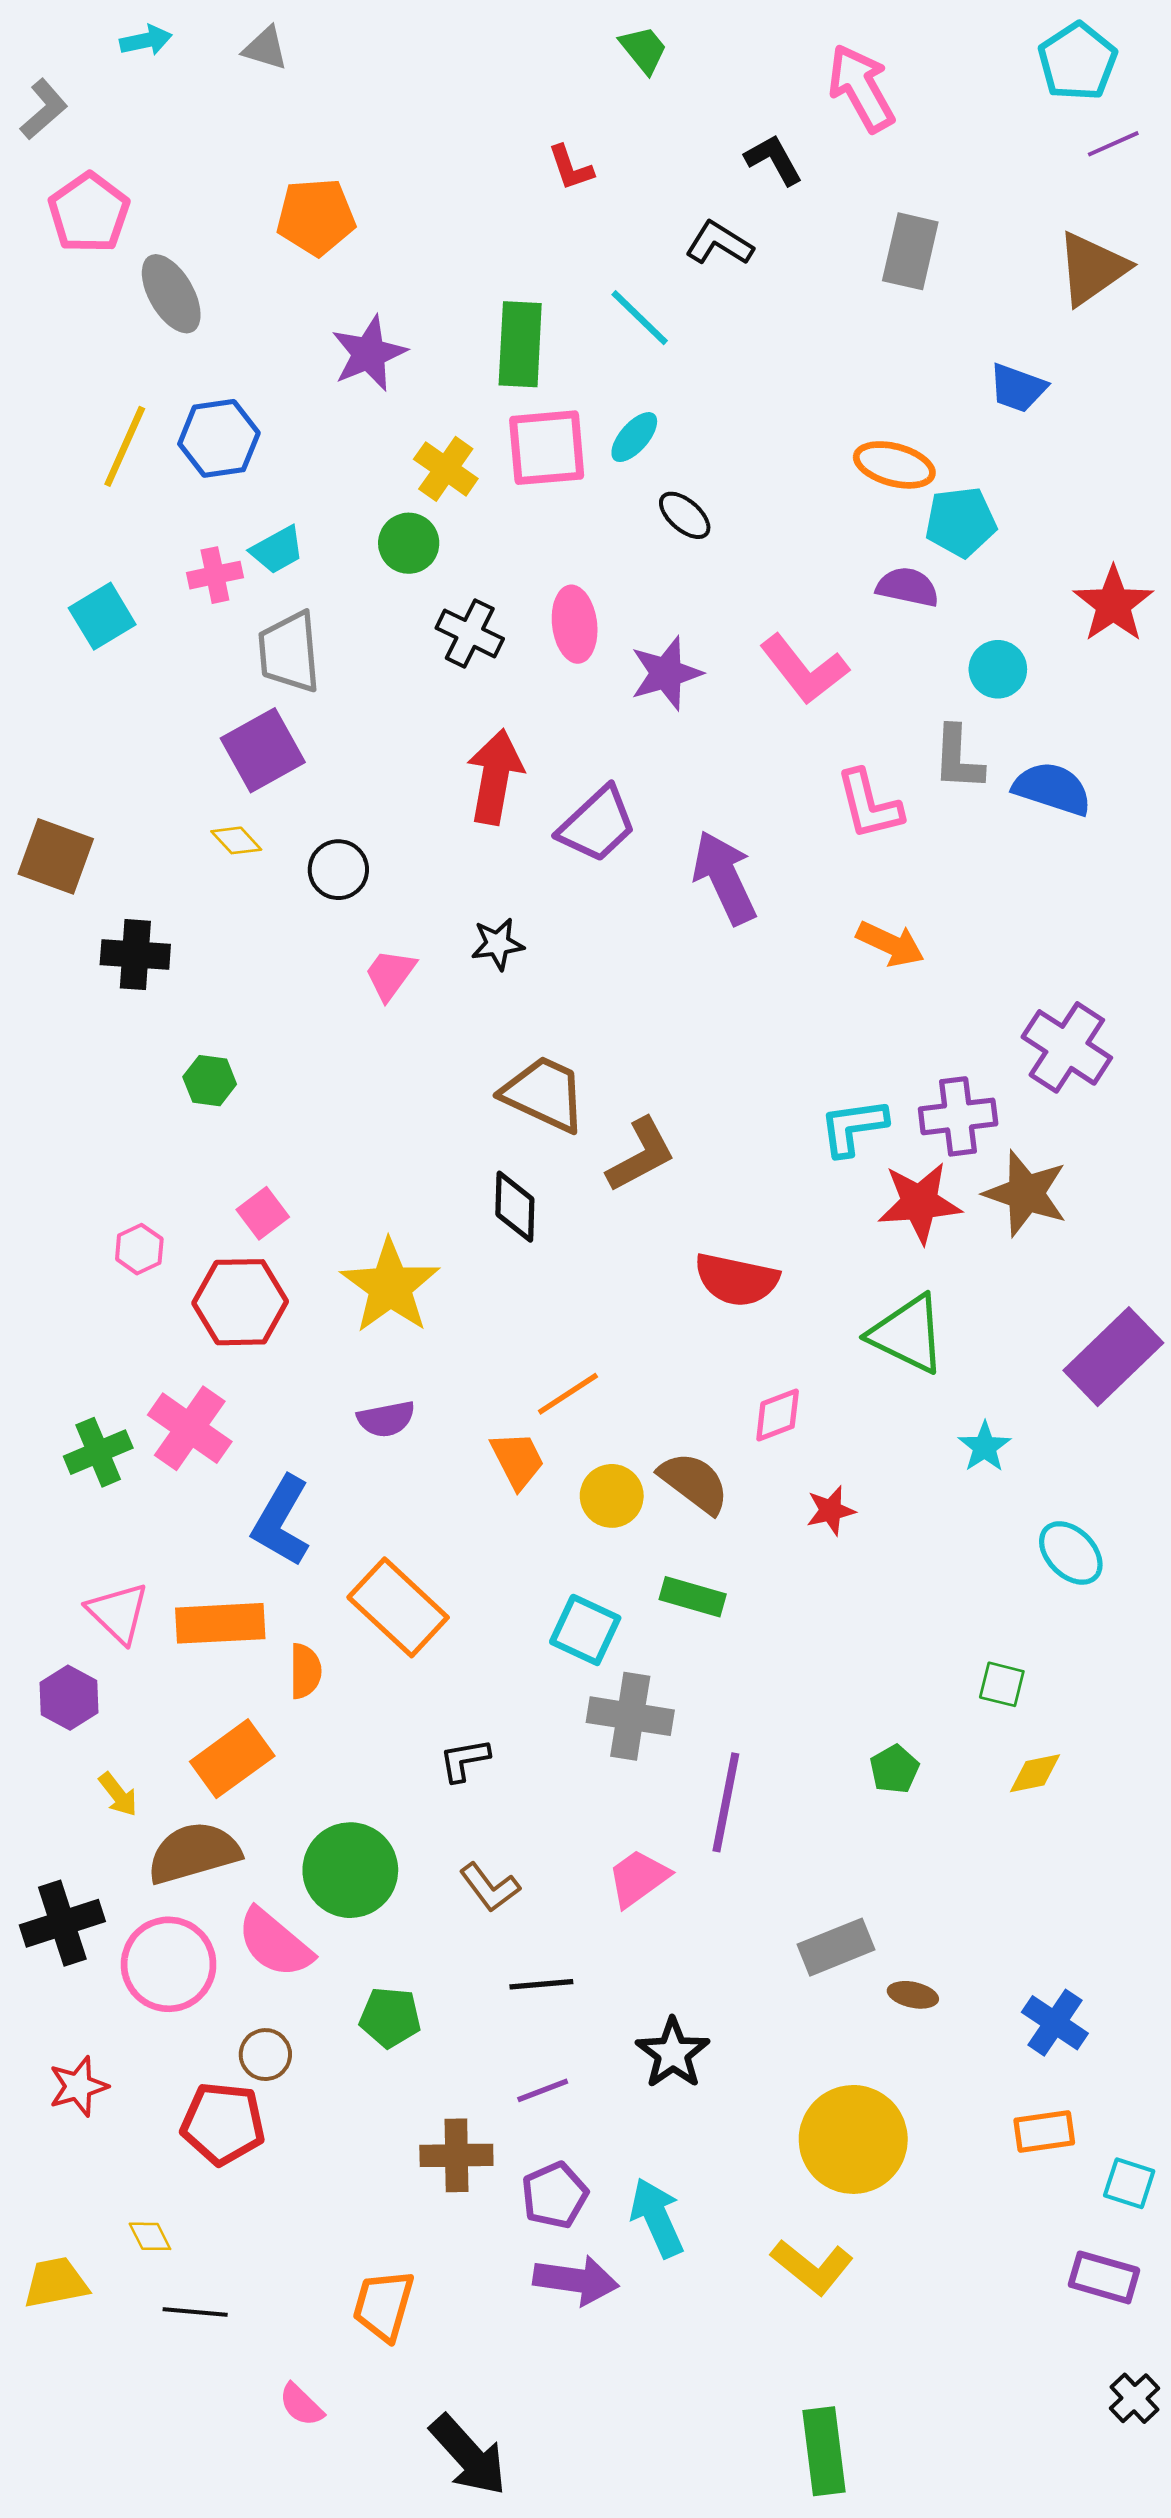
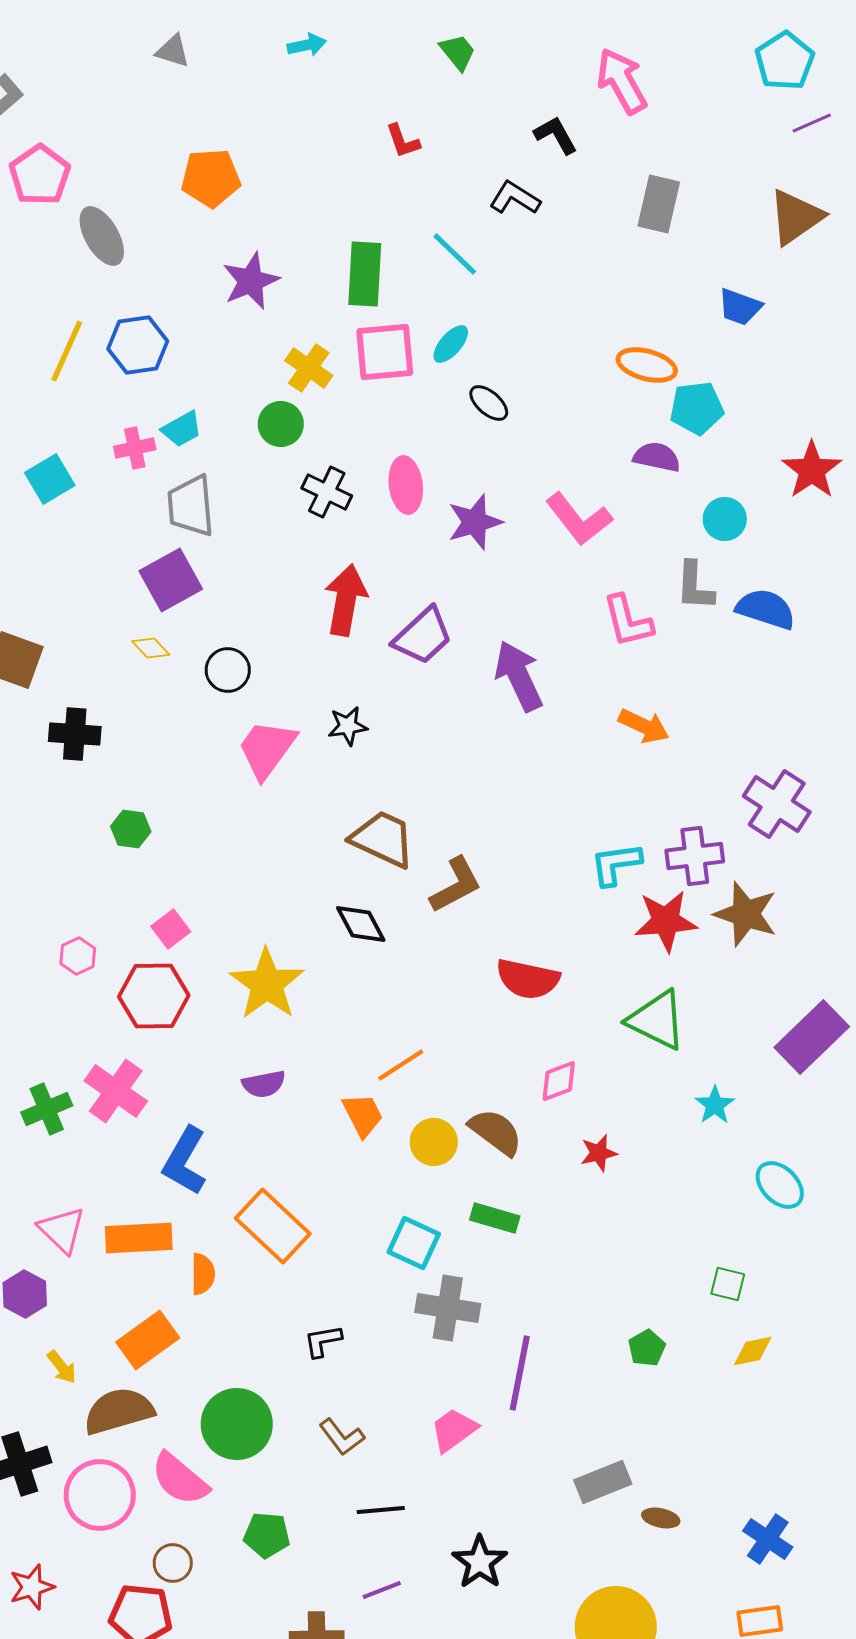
cyan arrow: (146, 40) -> (307, 45), moved
pink trapezoid: (390, 974) -> (267, 749), size x1.5
black diamond: (515, 1207) -> (361, 924), turned -30

